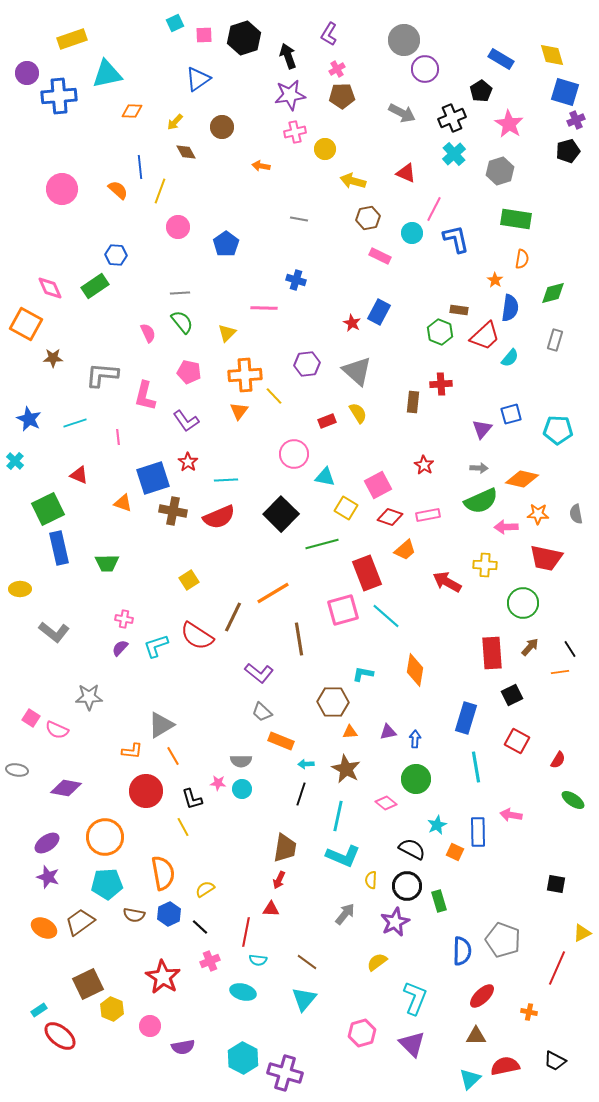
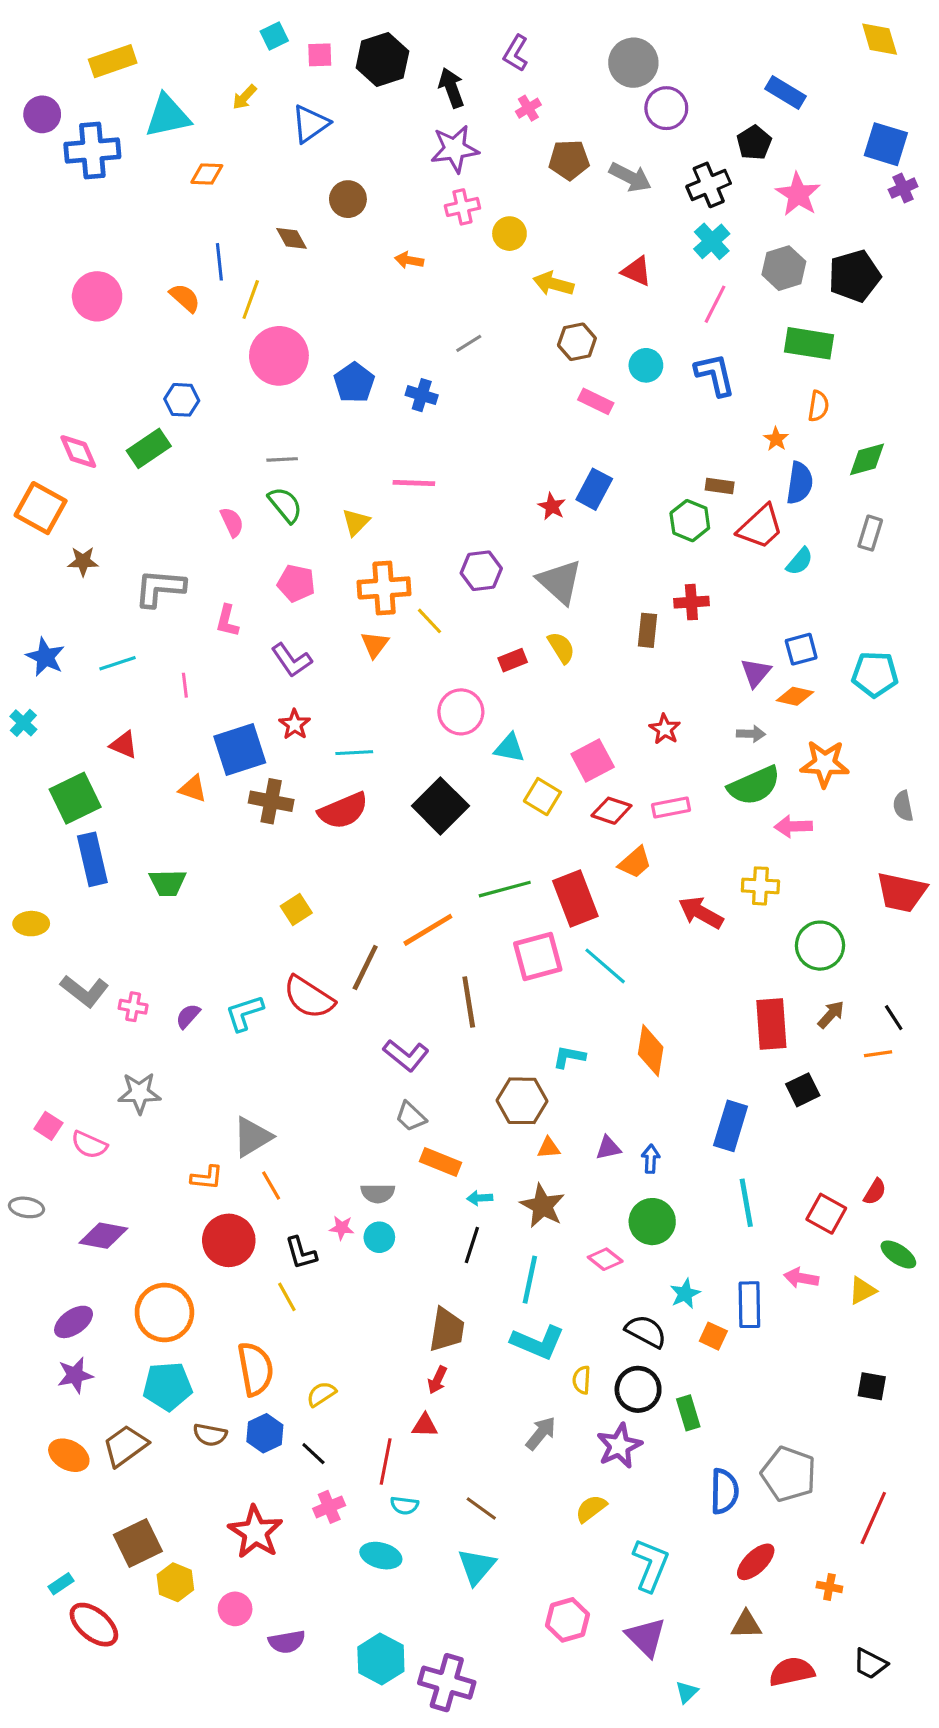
yellow diamond: (552, 55) -> (880, 39), moved
brown pentagon: (342, 96) -> (569, 160), moved
yellow arrow: (175, 122) -> (244, 97), moved
black pentagon: (568, 151) -> (854, 276), moved, size x1.4
pink line: (434, 209) -> (715, 304), moved
gray line: (299, 219) -> (469, 343), turned -42
pink circle: (178, 227) -> (279, 356), size x1.6
blue cross: (296, 280) -> (422, 395), moved
pink L-shape: (145, 396) -> (227, 621), size x0.7
orange diamond: (522, 479) -> (795, 696), moved, size x0.7
orange star: (538, 514) -> (825, 764), moved, size x1.4
green line: (322, 544) -> (505, 889), moved
red trapezoid: (546, 558) -> (902, 892), moved
pink cross: (124, 619) -> (133, 1007), moved
red square: (517, 741) -> (826, 1214), moved
purple star: (48, 877) -> (75, 1375), turned -30
yellow triangle: (582, 933) -> (862, 1291), moved
cyan triangle: (470, 1079) -> (687, 1692), moved, size x0.7

